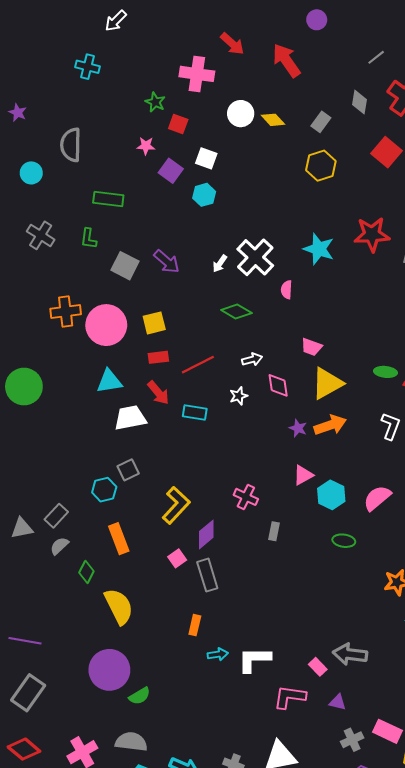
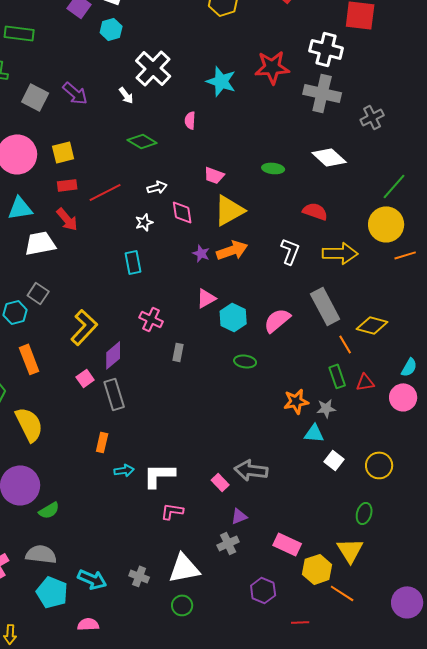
white cross: (255, 257) -> (153, 68), moved
white arrow: (220, 264) -> (126, 95), turned -72
green ellipse: (385, 372) -> (273, 168), moved
cyan rectangle: (195, 413) -> (133, 262), moved, turned 70
gray square: (128, 470) -> (38, 293), turned -30
pink L-shape: (290, 697) -> (172, 511), moved, size x0.7
purple triangle: (338, 702) -> (239, 516), turned -36
gray cross: (352, 740) -> (228, 543), moved

